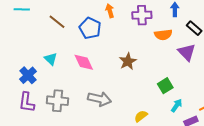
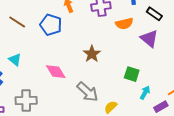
pink diamond: (84, 62) -> (56, 72), moved
green square: (165, 86) -> (132, 74), turned -35
gray arrow: (99, 99) -> (88, 92), moved, turned 35

